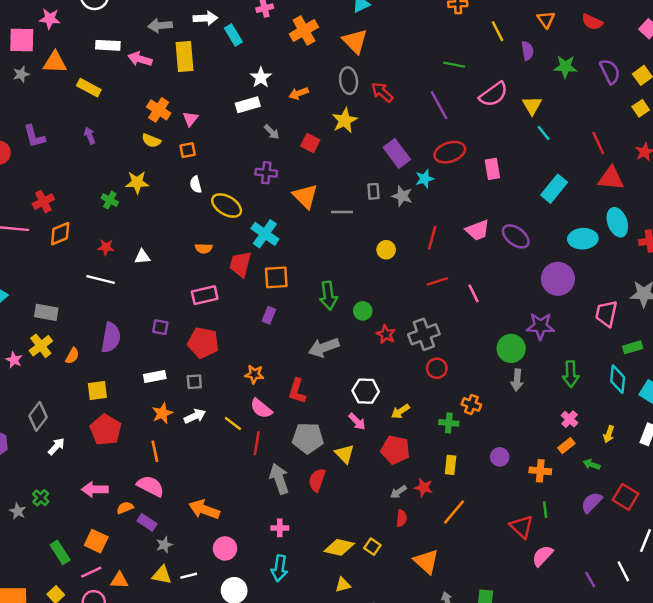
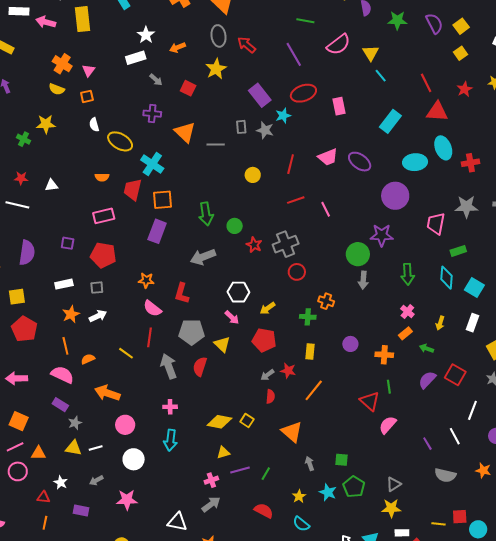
purple rectangle: (269, 315) -> (157, 231), size x1.6
yellow line: (233, 423) -> (126, 353), moved
orange semicircle: (125, 508) -> (88, 359), moved

